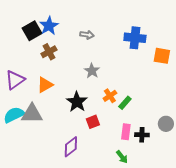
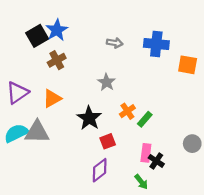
gray arrow: (87, 35) -> (115, 43), moved
black cross: (142, 135) -> (156, 161), moved, turned 32
purple diamond: (71, 147) -> (100, 170), moved

